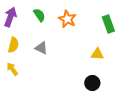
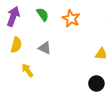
yellow arrow: (12, 69) -> (27, 70), moved

